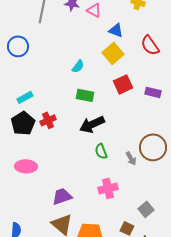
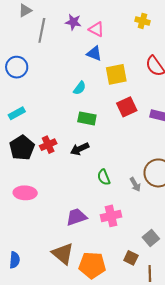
blue triangle: (116, 30) -> (94, 53), moved
yellow square: (113, 53) -> (116, 74), turned 30
cyan rectangle: (25, 97) -> (17, 113), moved
black arrow: (92, 124) -> (80, 149), moved, size x0.7
purple trapezoid: (62, 196) -> (76, 217), moved

